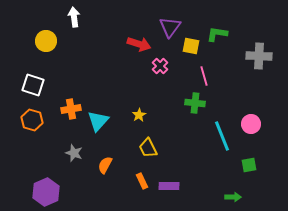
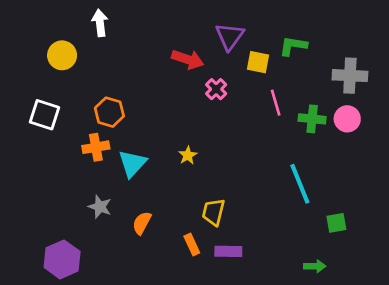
green cross: (195, 103) -> (312, 119), moved
orange hexagon: (32, 120) -> (109, 112), moved
pink circle: (251, 124) -> (347, 119), moved
yellow trapezoid: (148, 148) -> (213, 212), moved, turned 40

